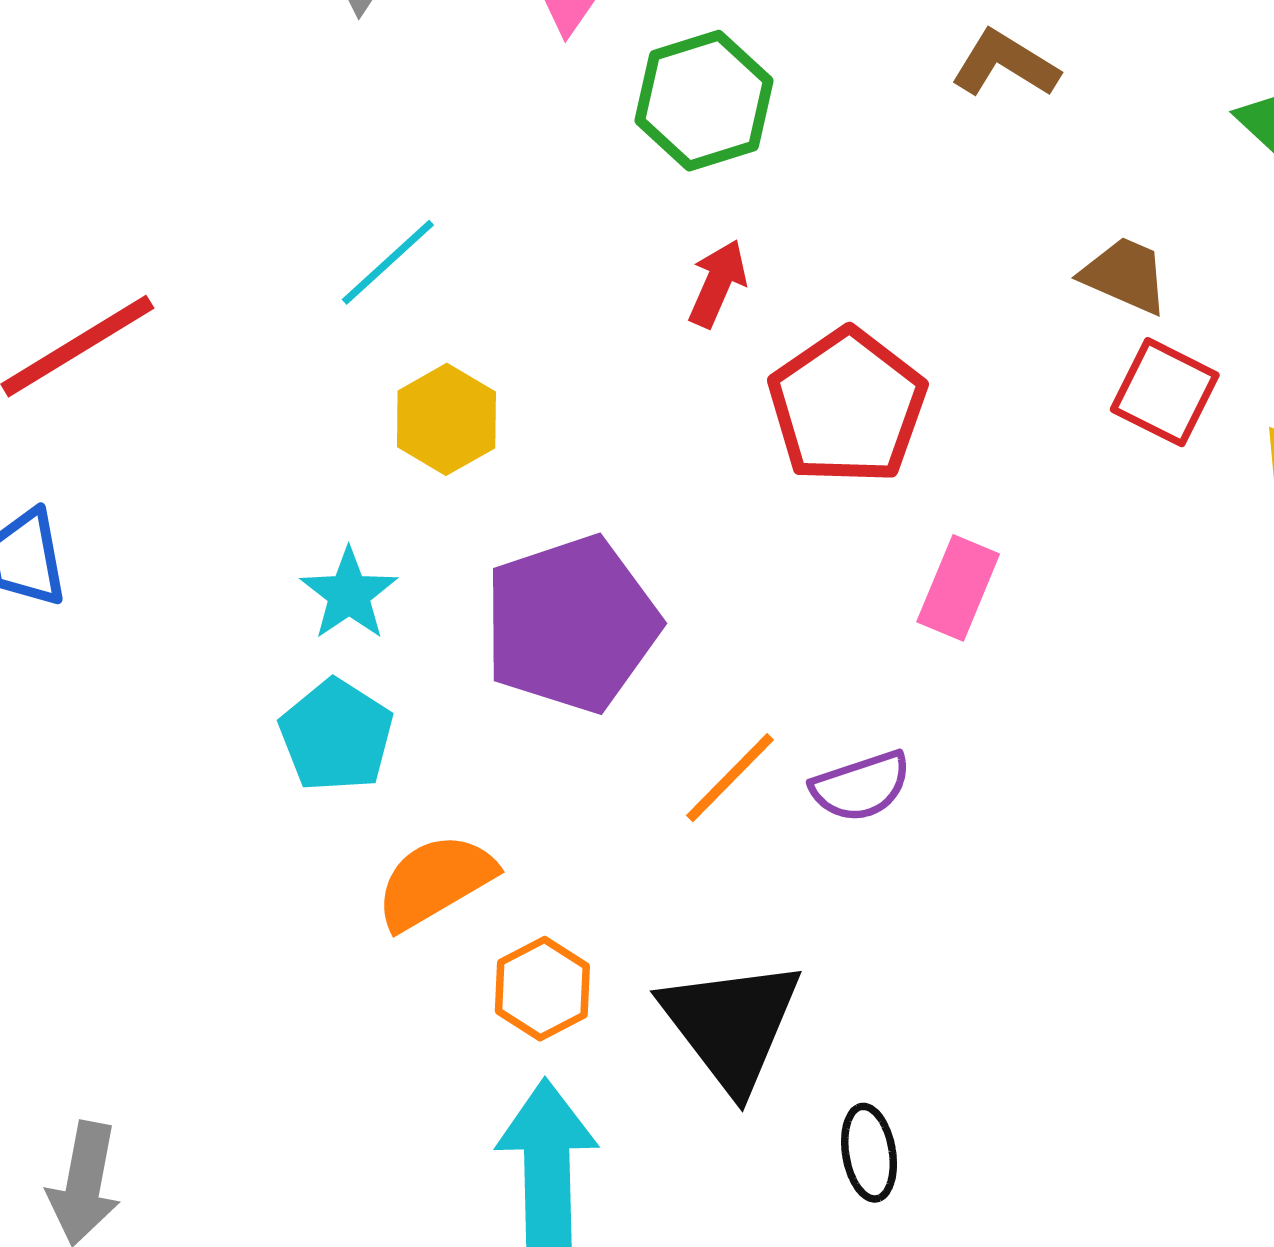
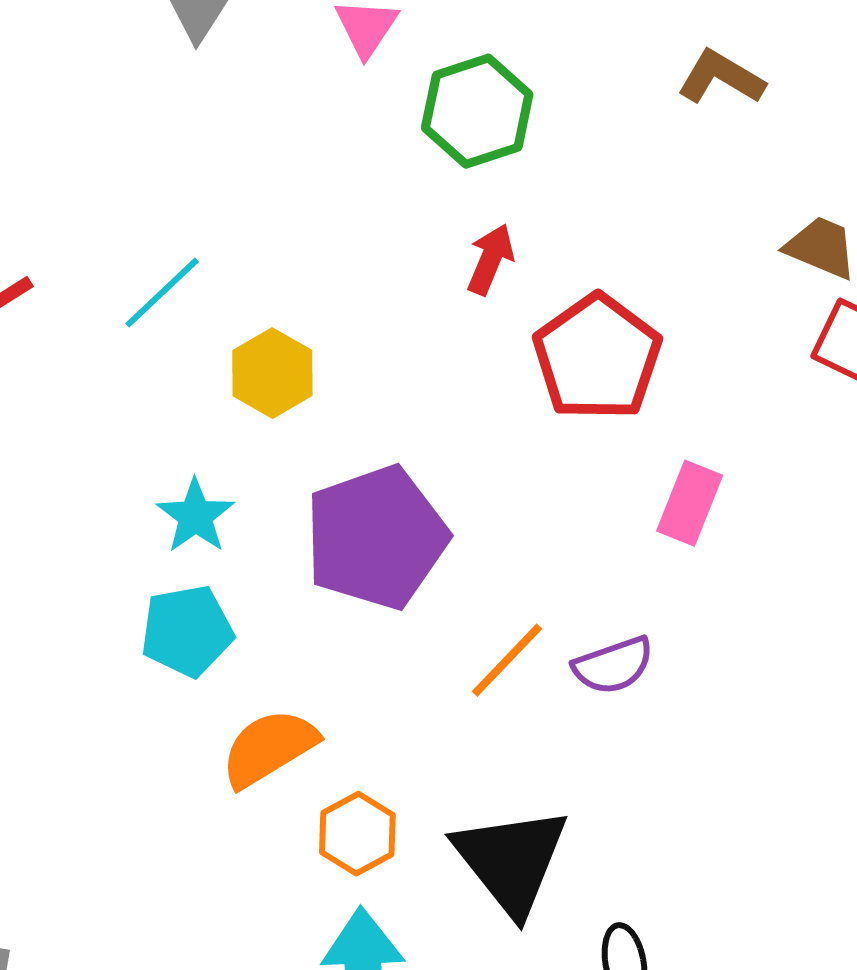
cyan line: (388, 262) -> (162, 293), moved
cyan pentagon: (336, 736) -> (187, 631), turned 30

